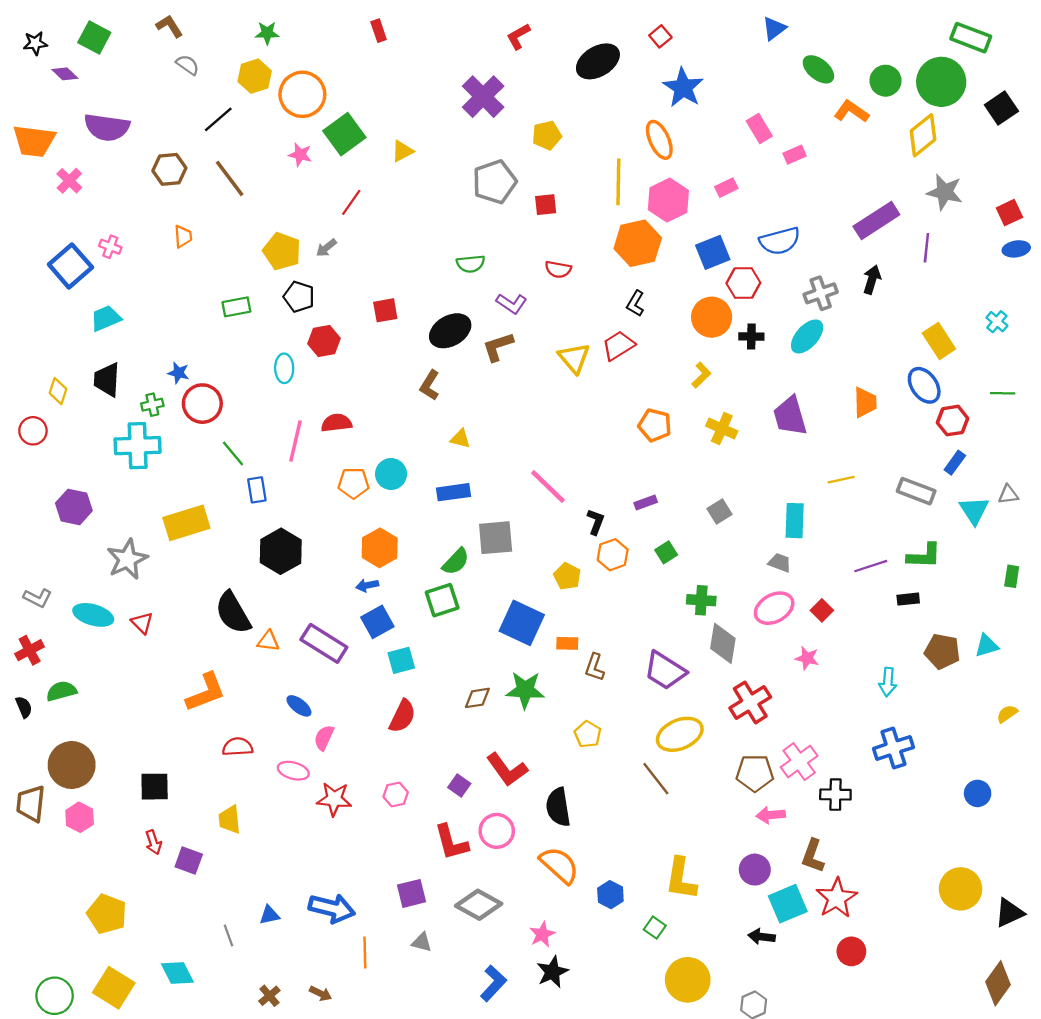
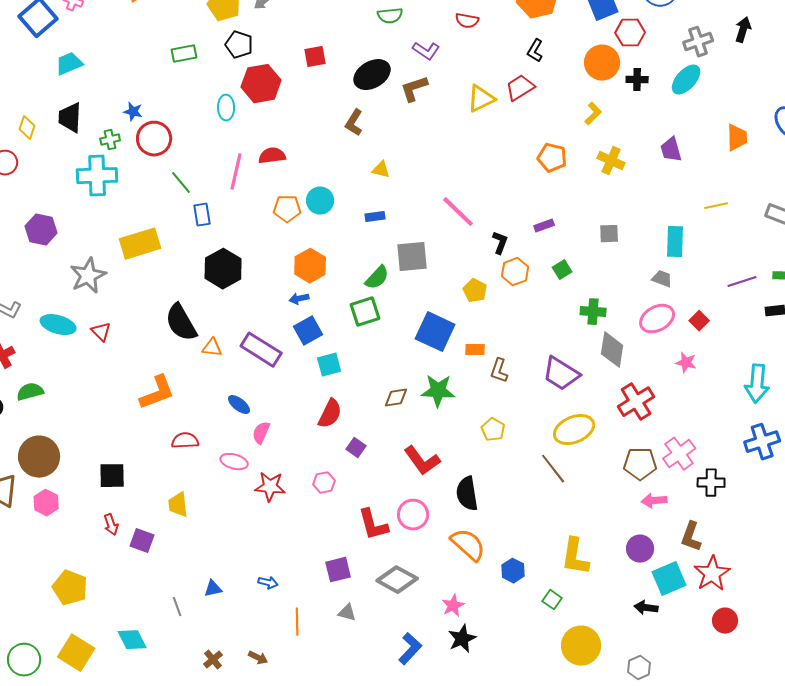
red hexagon: (324, 341) -> (261, 84), size x1.4
yellow triangle: (574, 358) -> (481, 99), turned 44
purple trapezoid: (790, 416) -> (671, 150), size x0.7
blue rectangle: (454, 492) -> (375, 217), size x0.7
gray square: (720, 512) -> (609, 234), turned 30
cyan arrow: (888, 682) -> (757, 384), size x1.5
purple square: (459, 785) -> (356, 448), moved
blue arrow: (332, 908) -> (268, 583), size x0.5

